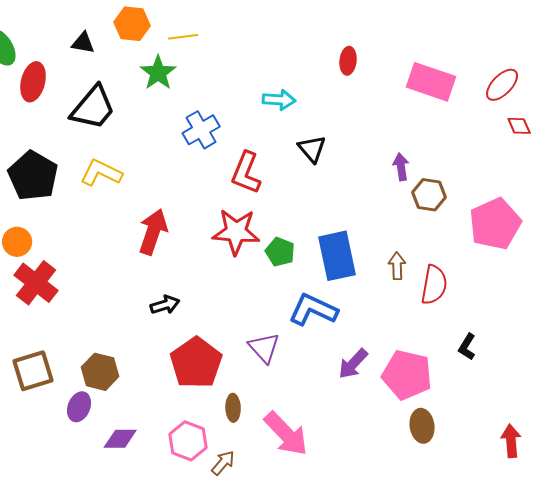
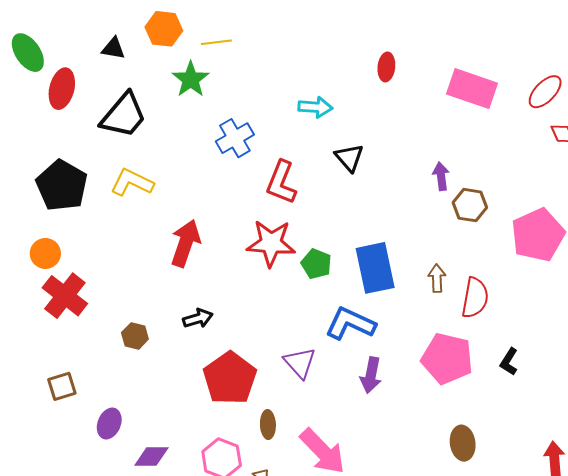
purple arrow: (353, 364) -> (371, 375), moved, turned -32
brown square: (33, 371) -> (62, 386), size x0.7
brown hexagon: (100, 372) -> (135, 336), moved, size x0.7
pink pentagon: (407, 375) -> (447, 359), moved

